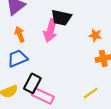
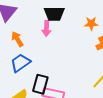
pink arrow: (50, 30) -> (46, 28), size x0.7

